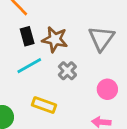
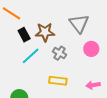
pink circle: (107, 89) -> (91, 49), moved
yellow rectangle: (44, 105) -> (58, 81), moved

